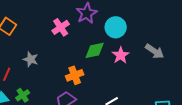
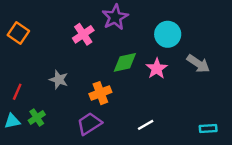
cyan circle: (116, 27) -> (168, 34), moved
gray star: (31, 59) -> (59, 80), moved

